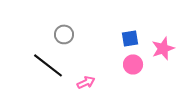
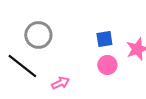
gray circle: (64, 34) -> (38, 35), size x1.4

